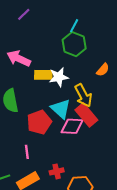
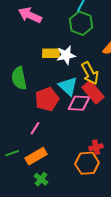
pink arrow: (19, 59) -> (30, 15), moved
pink line: (27, 152) -> (35, 128), turned 40
red cross: (57, 171) -> (96, 147), moved

